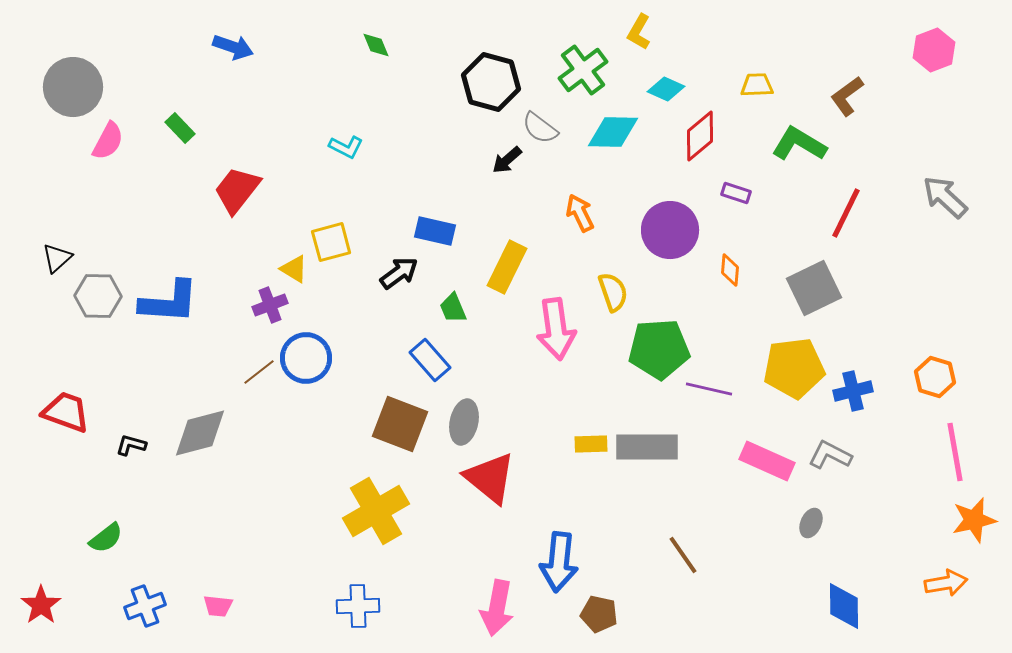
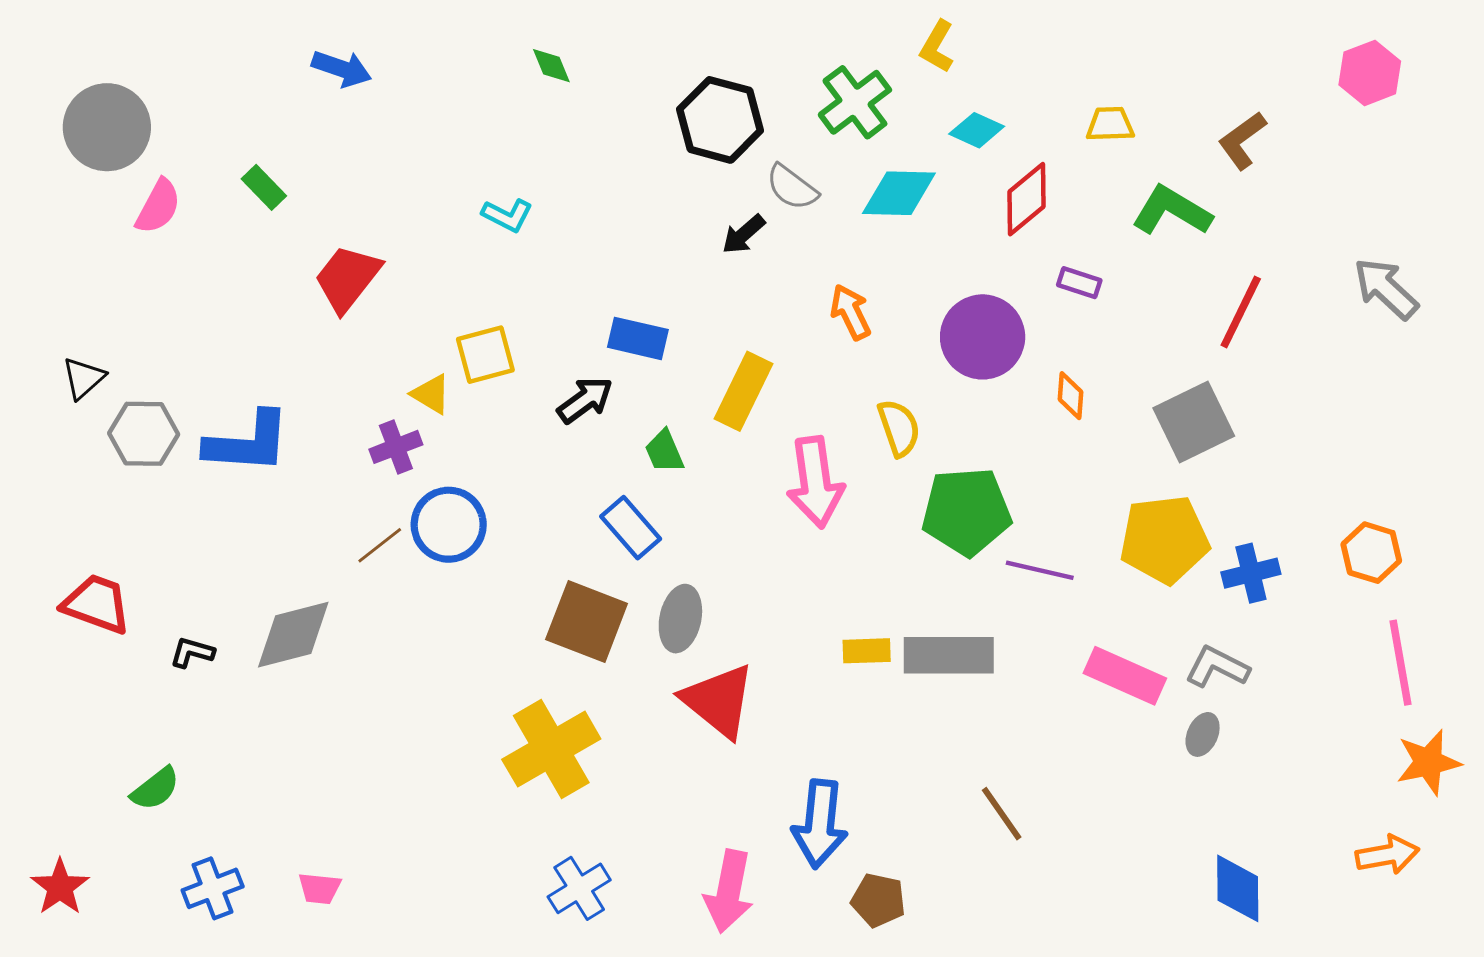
gray ellipse: (811, 523) -> (1203, 734), moved
blue cross: (358, 606) -> (579, 888), moved, turned -30

